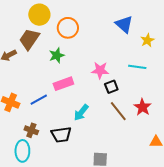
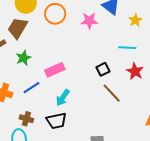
green star: (57, 55) -> (23, 58), moved
pink star: (100, 70) -> (89, 21), moved
red star: (142, 107) -> (135, 71), moved
cyan arrow: (81, 112) -> (63, 98), moved

